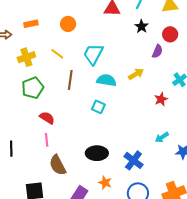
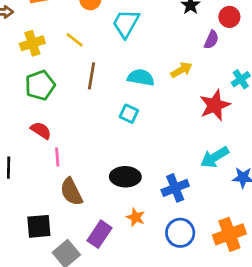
cyan trapezoid: (93, 54) -> (126, 24), moved
red star: (161, 99) -> (215, 105), size x1.6
red semicircle: (47, 118) -> (41, 130), moved
cyan arrow: (162, 137) -> (215, 157), size x1.5
blue cross: (133, 160) -> (175, 188), turned 30

